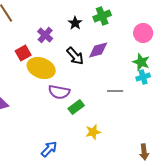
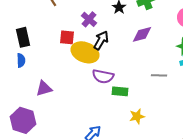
red square: (23, 53) -> (67, 37), turned 35
black arrow: (75, 56) -> (101, 40), moved, turned -108
green rectangle: (76, 107) -> (120, 91), turned 42

